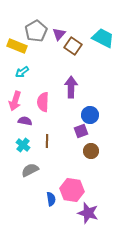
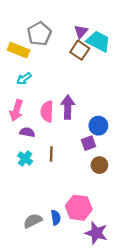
purple triangle: (59, 34) -> (81, 32), moved
cyan trapezoid: (103, 38) -> (98, 41), moved
purple arrow: (71, 87) -> (68, 107), moved
gray semicircle: (30, 170) -> (33, 221), moved

